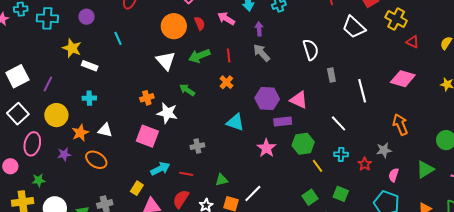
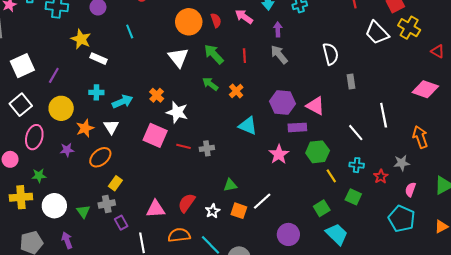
yellow cross: (396, 19) -> (409, 28), moved
green arrow: (199, 56) -> (214, 54), turned 65
orange cross: (226, 82) -> (236, 91), moved
green arrow: (187, 90) -> (210, 84), moved
white line: (362, 91) -> (384, 115), moved
orange cross: (147, 98) -> (157, 95), turned -32
white triangle: (105, 130) -> (111, 127), turned 42
orange ellipse: (96, 160) -> (100, 157), turned -75
cyan arrow: (160, 169) -> (123, 102), moved
red line: (186, 174) -> (183, 146), moved
yellow rectangle: (137, 188) -> (115, 183), moved
green square: (341, 194) -> (353, 197), moved

